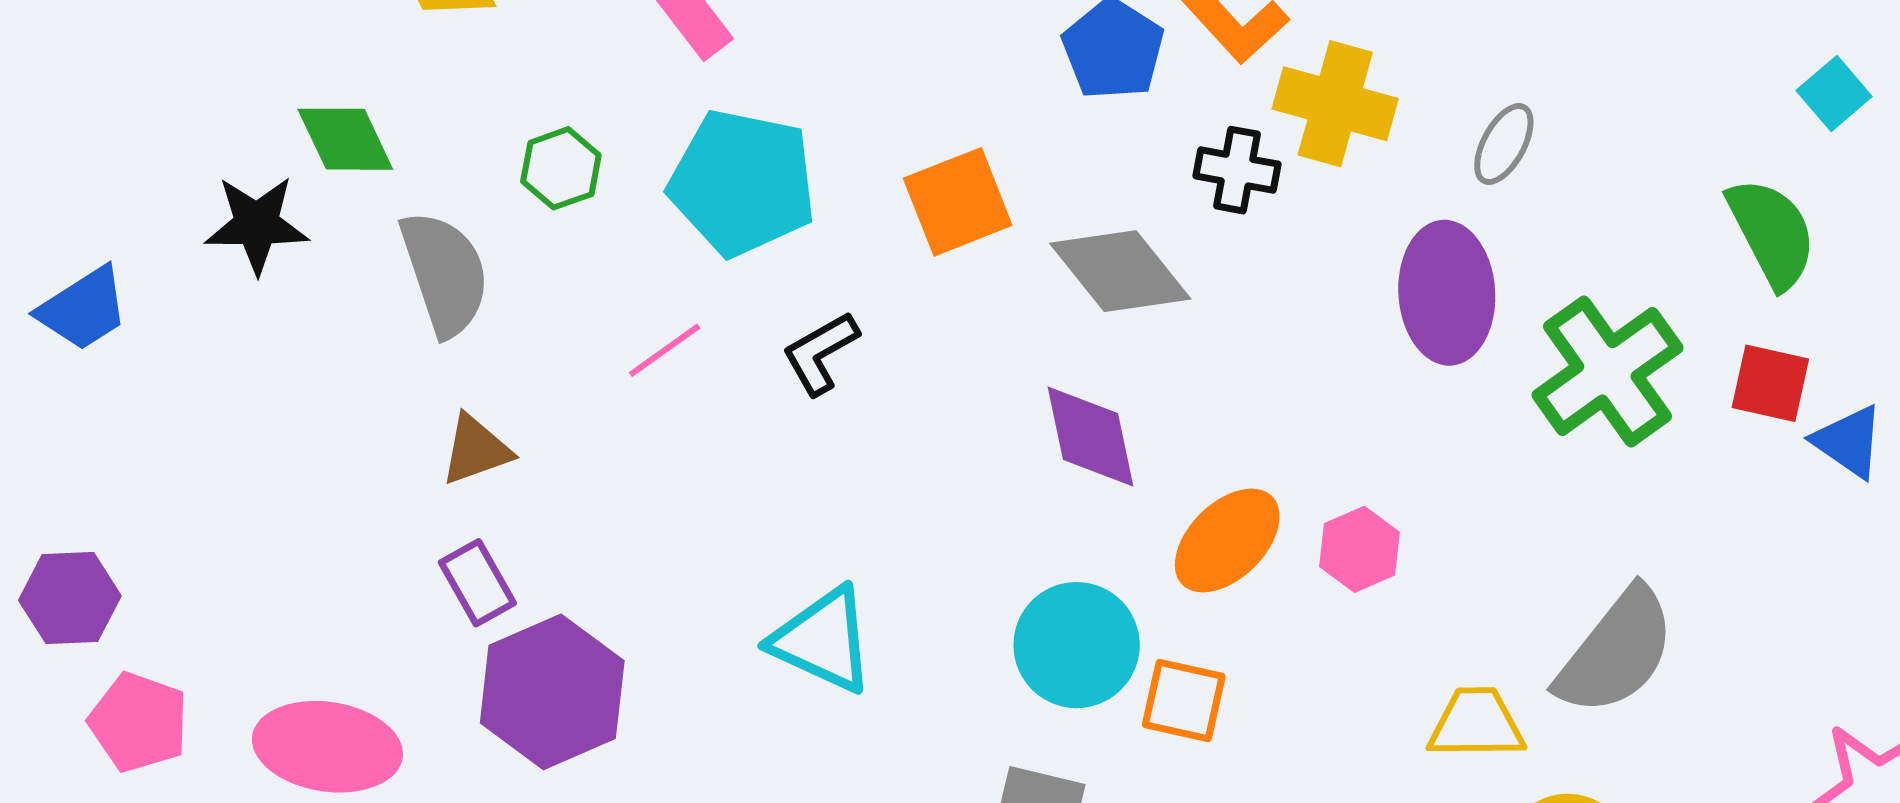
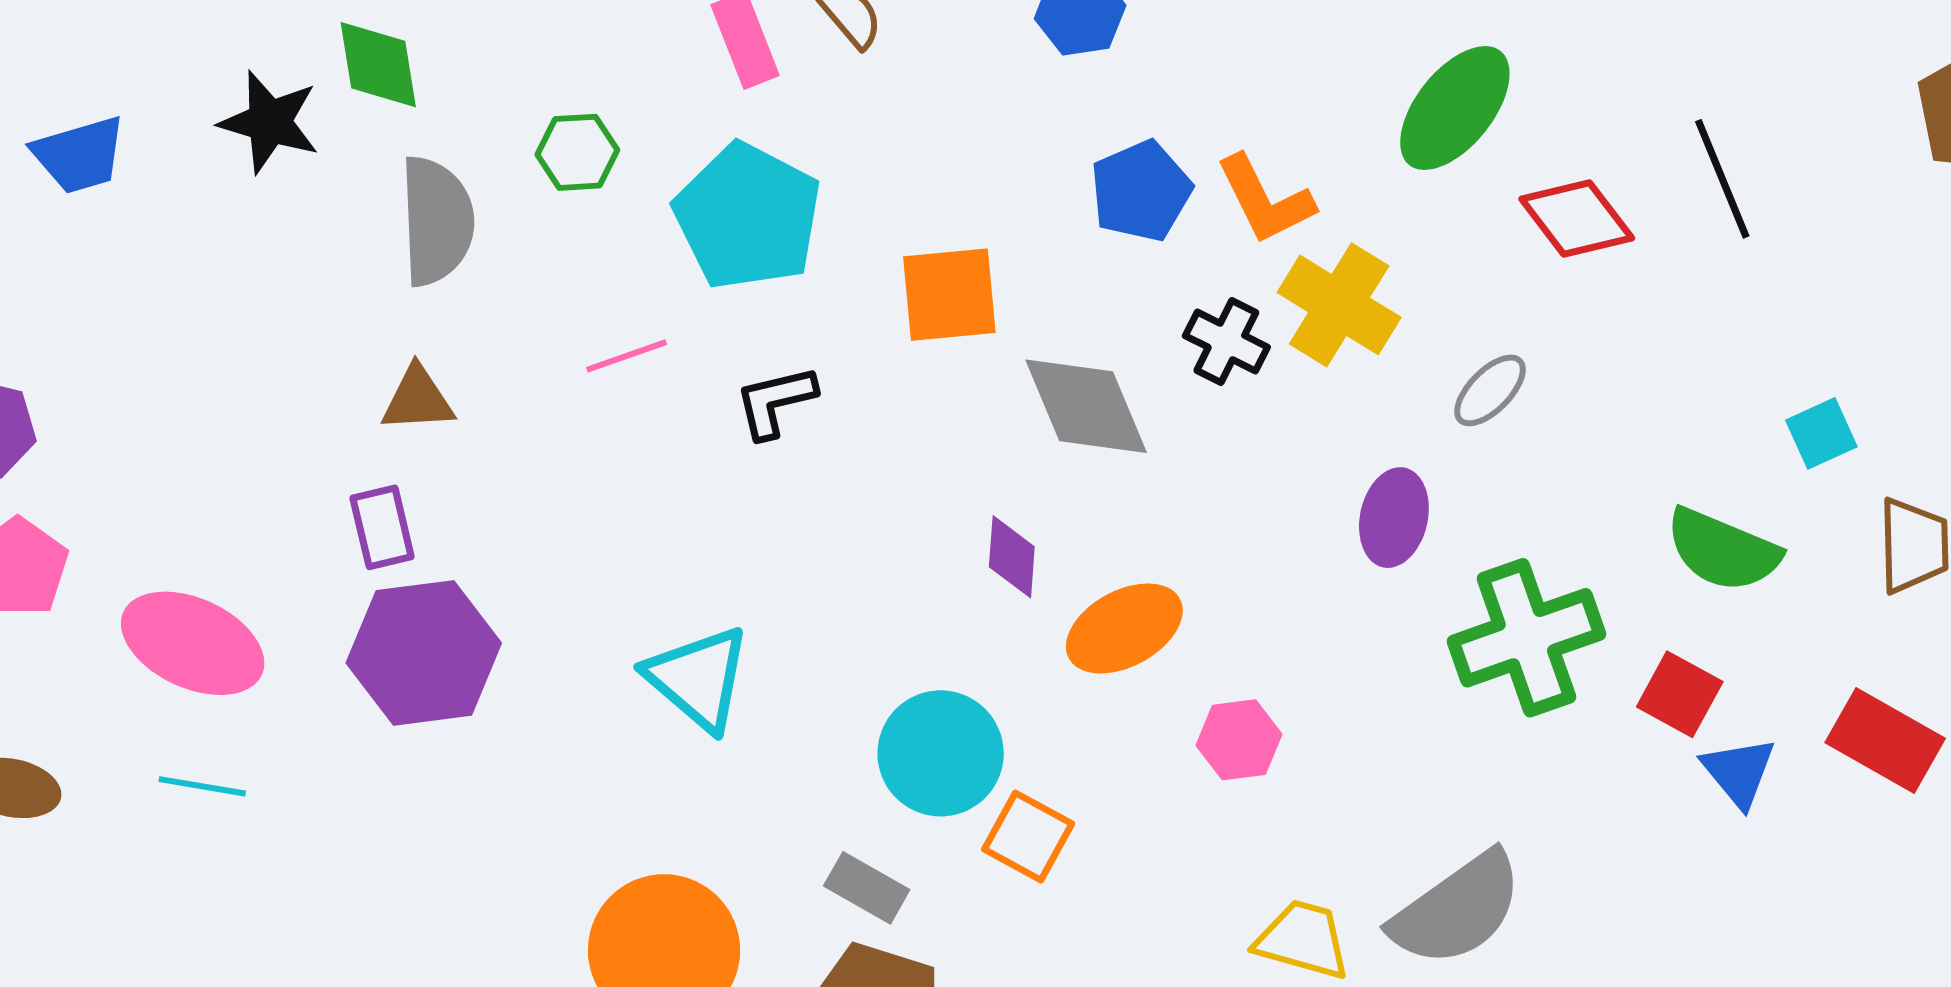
green semicircle: (1772, 233) -> (1723, 550), turned 124
purple ellipse: (1447, 293) -> (1394, 518), size x0.7
purple diamond: (1090, 436) -> (1012, 557), size x0.7
orange ellipse: (1227, 541) -> (1124, 628), moved

